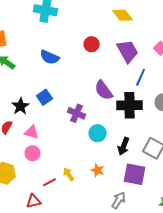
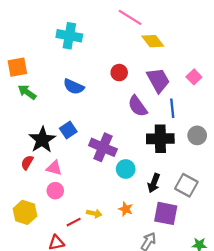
blue line: (141, 77) -> (172, 108), turned -30
purple semicircle: (104, 90) -> (138, 106), moved
black star: (21, 106) -> (42, 140), size x1.4
purple cross: (77, 113) -> (103, 147), size x1.4
yellow arrow: (69, 174) -> (94, 213), turned 136

